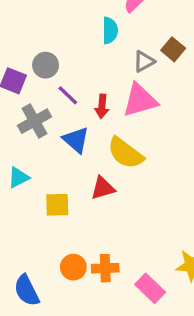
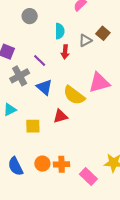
cyan semicircle: (110, 30) -> (60, 31), moved
gray circle: (46, 65) -> (30, 16), moved
pink triangle: (140, 100) -> (99, 83), moved
red arrow: (102, 106) -> (65, 52), moved
blue semicircle: (27, 291) -> (16, 166), moved

